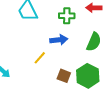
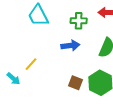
yellow line: (40, 58) -> (31, 64), moved

